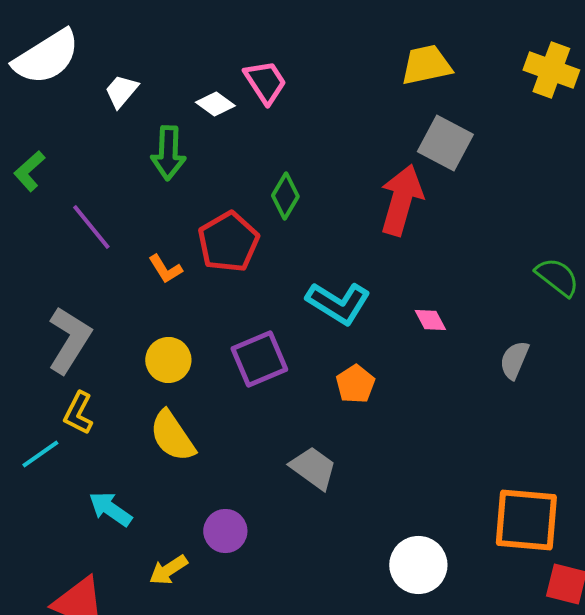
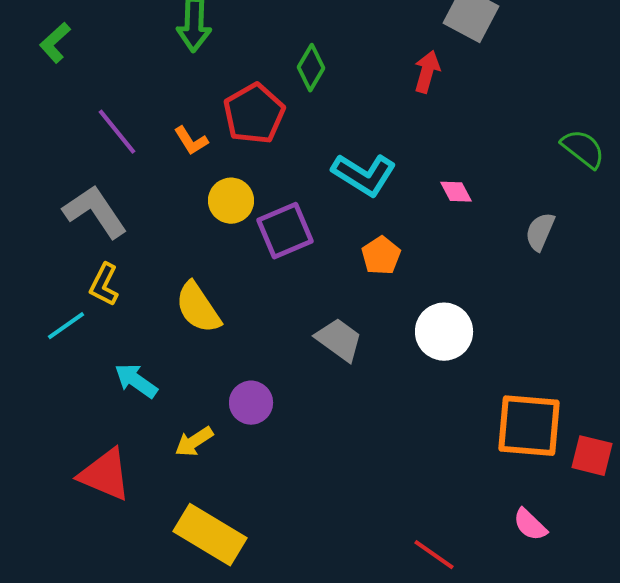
red arrow: (401, 200) -> (427, 72), size x0.6
purple line: (91, 227) -> (117, 132), moved
gray L-shape: (69, 340) -> (95, 212), turned -66
yellow circle: (168, 360) -> (231, 201), moved
orange square: (526, 520) -> (529, 426), moved
white circle: (418, 565) -> (444, 332), moved

